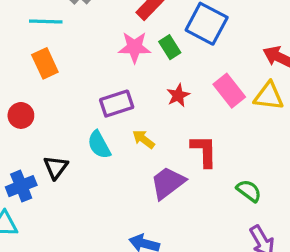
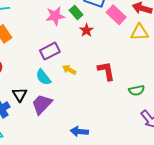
pink rectangle: (229, 91) -> (116, 15), moved
red star: (178, 95) -> (86, 30), moved
purple trapezoid: (168, 183) -> (42, 104), moved
green semicircle: (249, 191) -> (137, 90), turned 140

